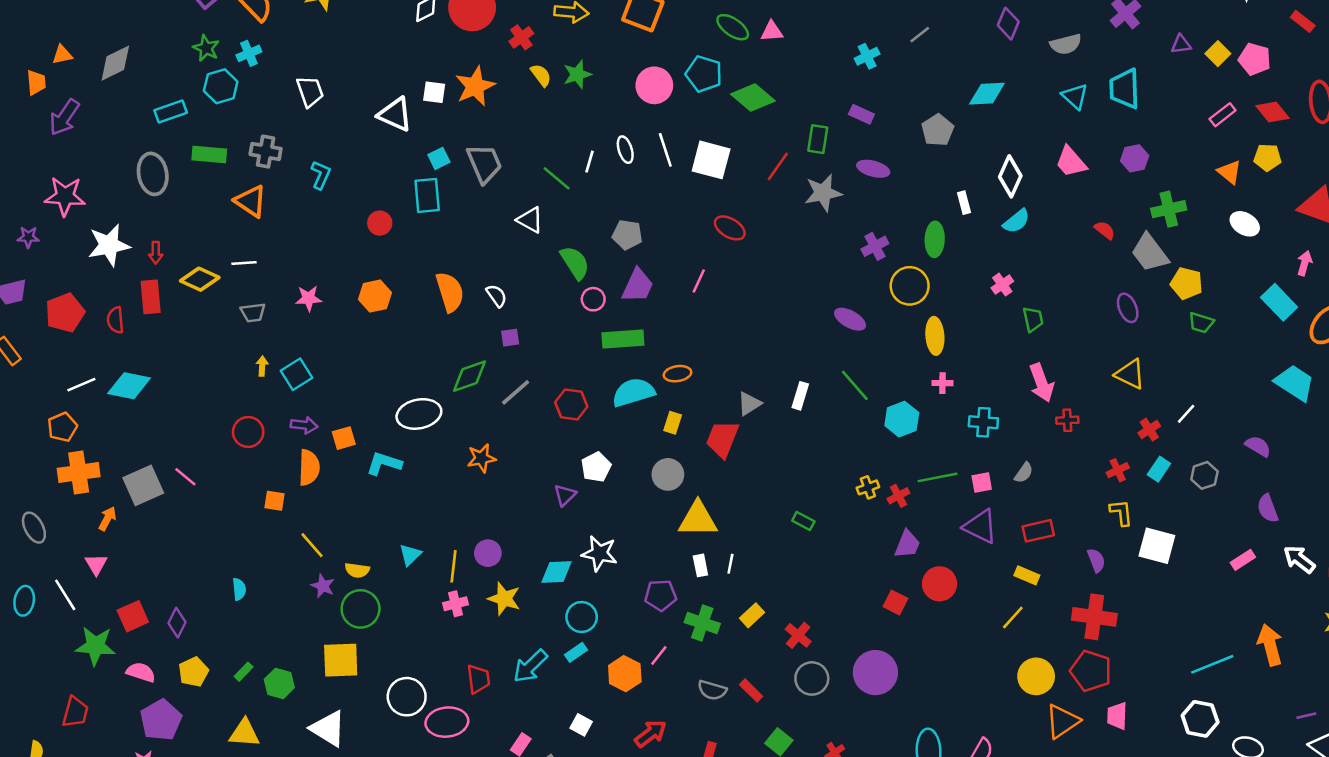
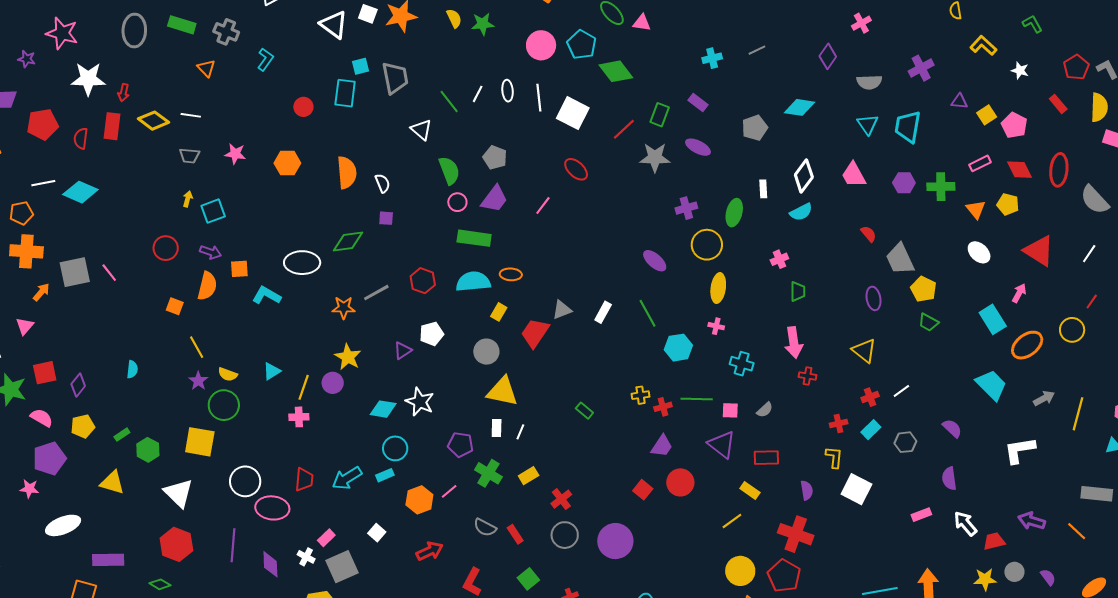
orange triangle: (251, 201) -> (206, 68), size x0.7
green cross: (1169, 209) -> (941, 187), moved
gray line: (516, 392) -> (376, 293), moved
yellow star: (504, 599) -> (348, 357), moved

